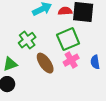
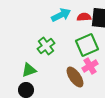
brown ellipse: (45, 63) -> (75, 77), moved

